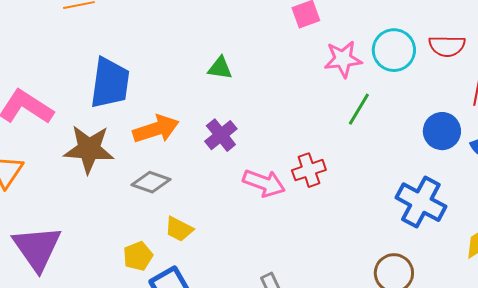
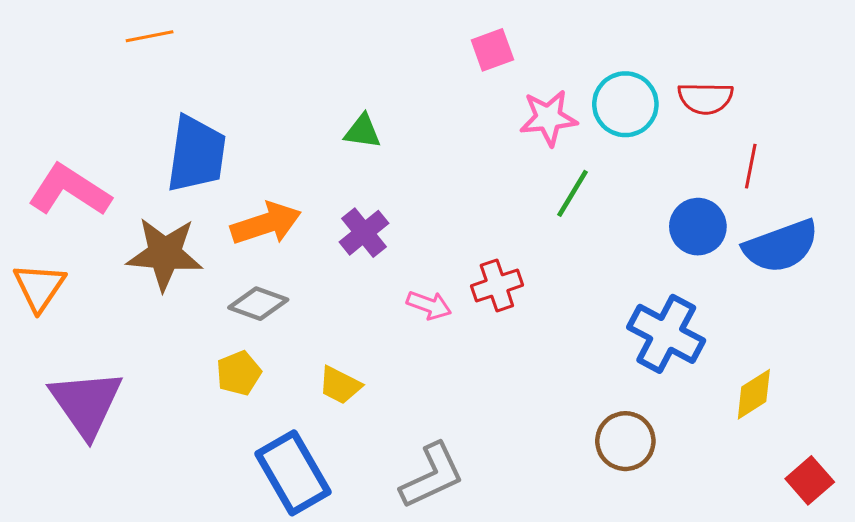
pink arrow: (264, 183) -> (429, 305), size x0.7
yellow trapezoid: (179, 229) -> (340, 385), moved
yellow pentagon: (138, 256) -> (239, 373), moved

